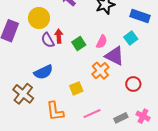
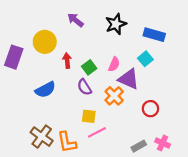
purple semicircle: (48, 40) -> (84, 87), moved
blue semicircle: (43, 72) -> (45, 90), moved
yellow square: (76, 88) -> (89, 116), turned 32
brown cross: (23, 94) -> (42, 137), moved
pink line: (92, 114) -> (97, 132), moved

